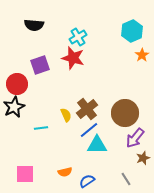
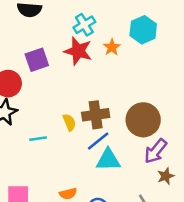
cyan hexagon: (132, 31) -> (143, 30), moved
orange star: (142, 55) -> (112, 47), moved
brown cross: (87, 109) -> (96, 115), turned 30

